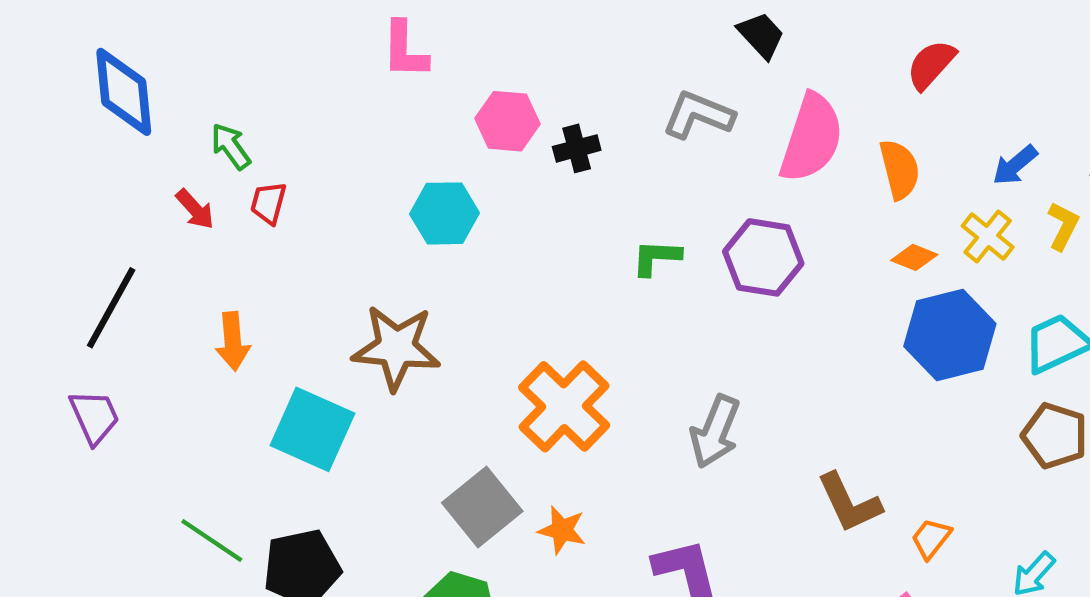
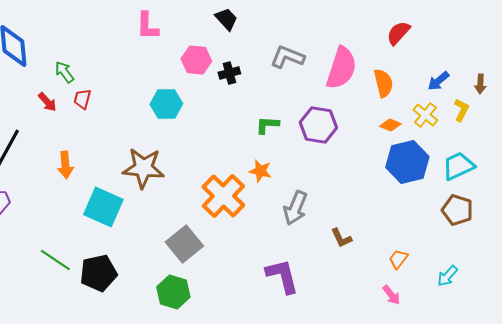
black trapezoid: (761, 35) -> (226, 19), moved
brown L-shape: (849, 503) -> (341, 238), moved, size x0.7
orange star: (562, 530) -> (260, 171), moved

